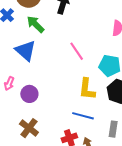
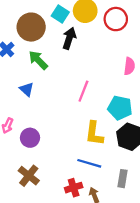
blue triangle: (26, 51) -> (27, 89), size x0.6
pink line: (77, 51) -> (83, 91), turned 54

